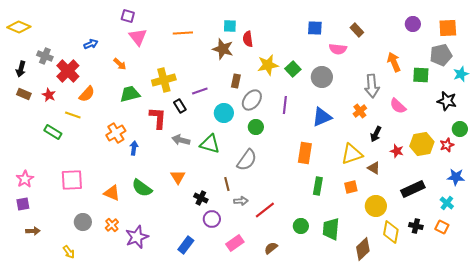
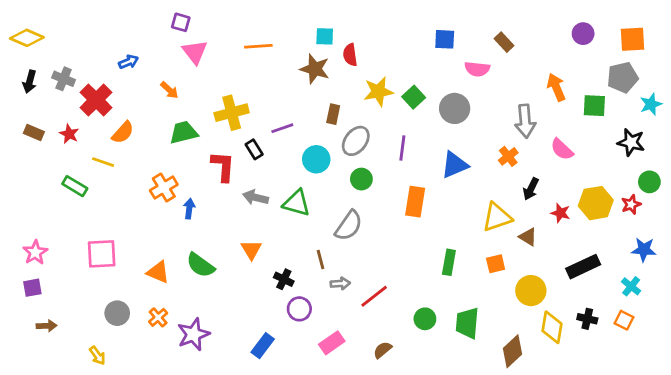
black arrow: (21, 69) -> (30, 82), moved
orange rectangle: (305, 153) -> (415, 202), moved

